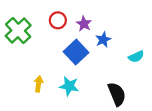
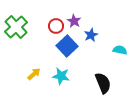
red circle: (58, 20) -> (56, 26), moved
cyan semicircle: (136, 57) -> (120, 50), turned -144
yellow arrow: (39, 84) -> (34, 74), turned 40

